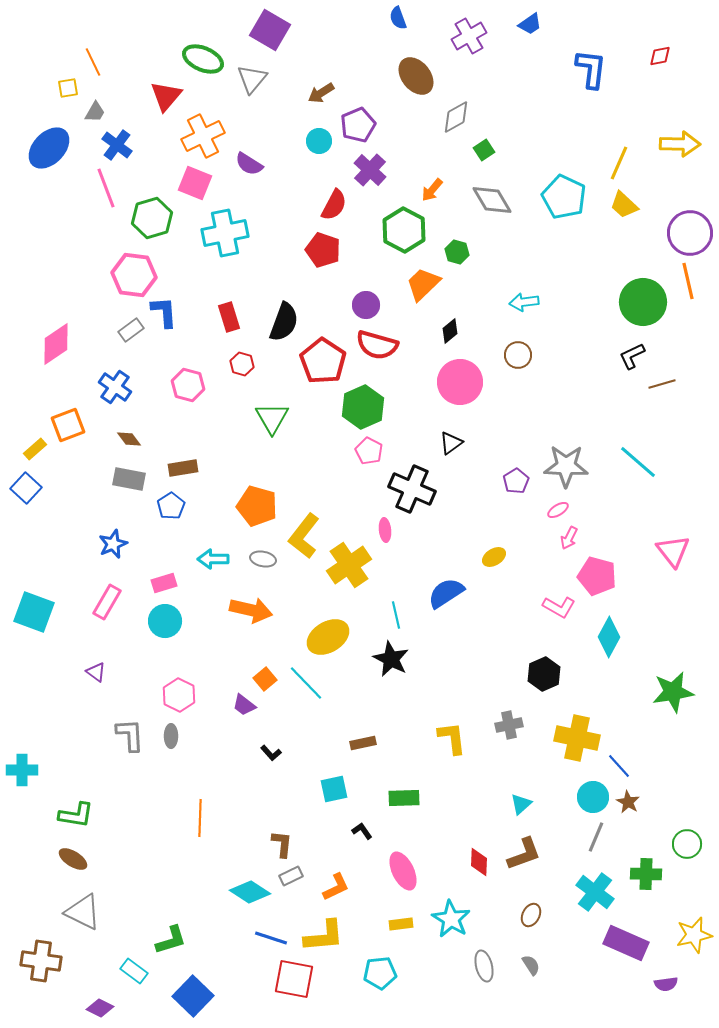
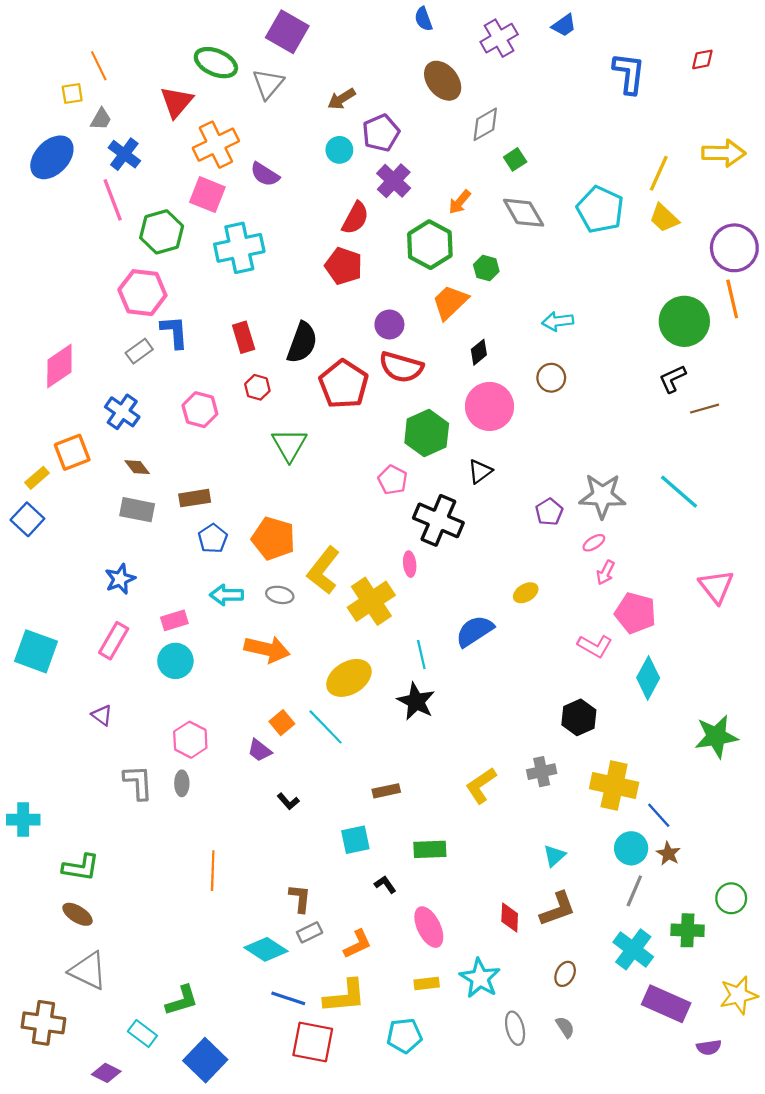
green hexagon: (363, 407) -> (427, 433), moved
blue pentagon: (171, 506) -> (213, 538), moved
yellow L-shape: (452, 738) -> (481, 785), turned -117

